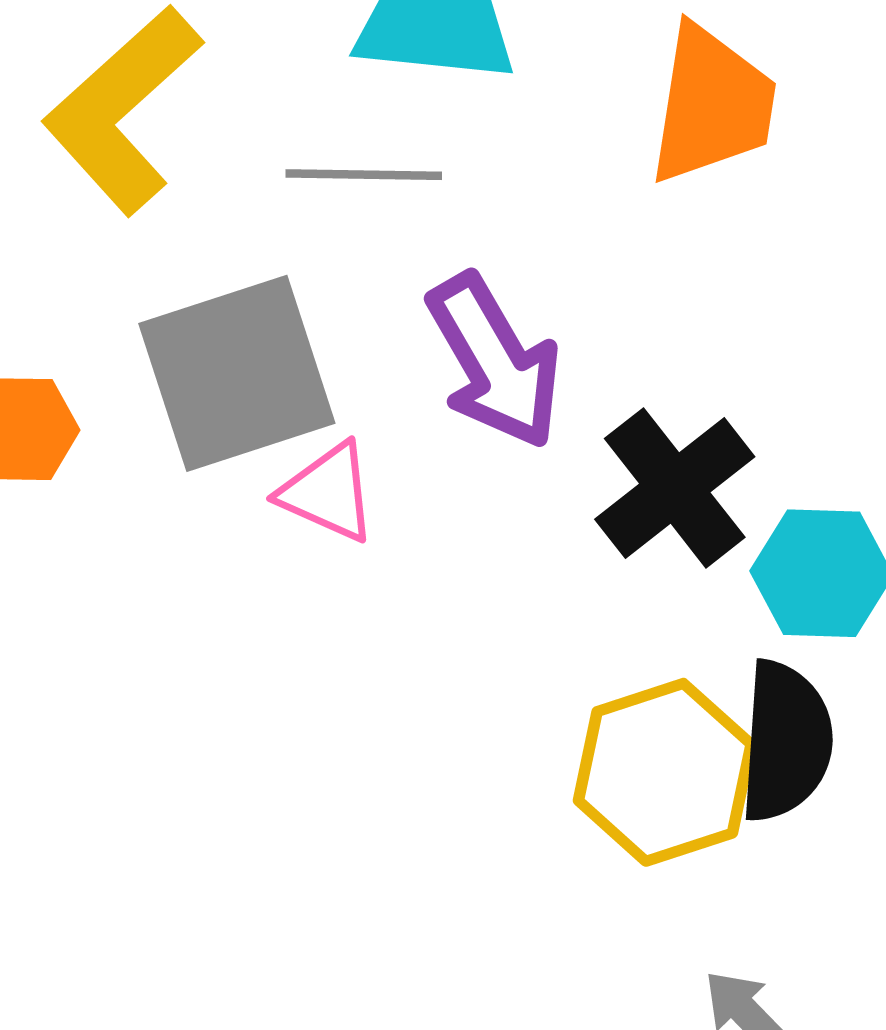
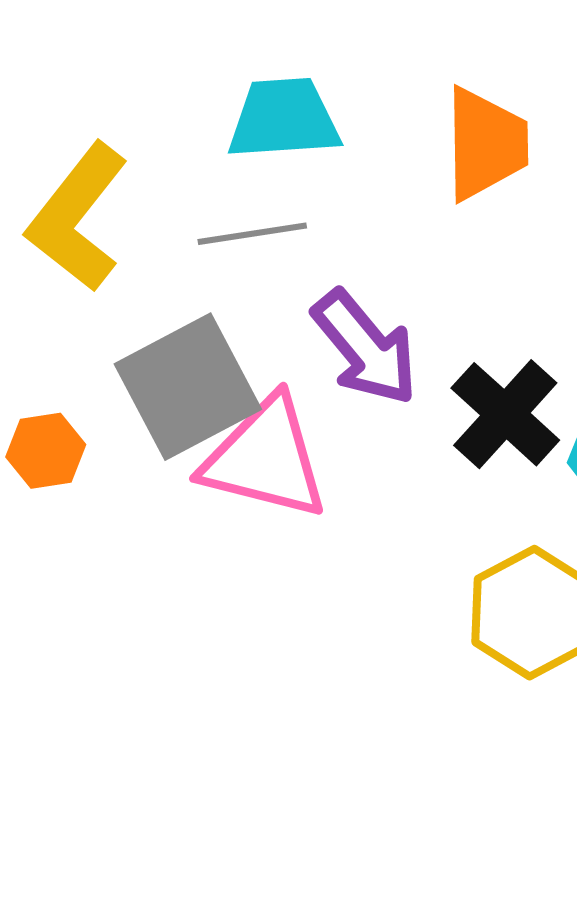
pink triangle: (328, 492) -> (265, 458), size x1.8

